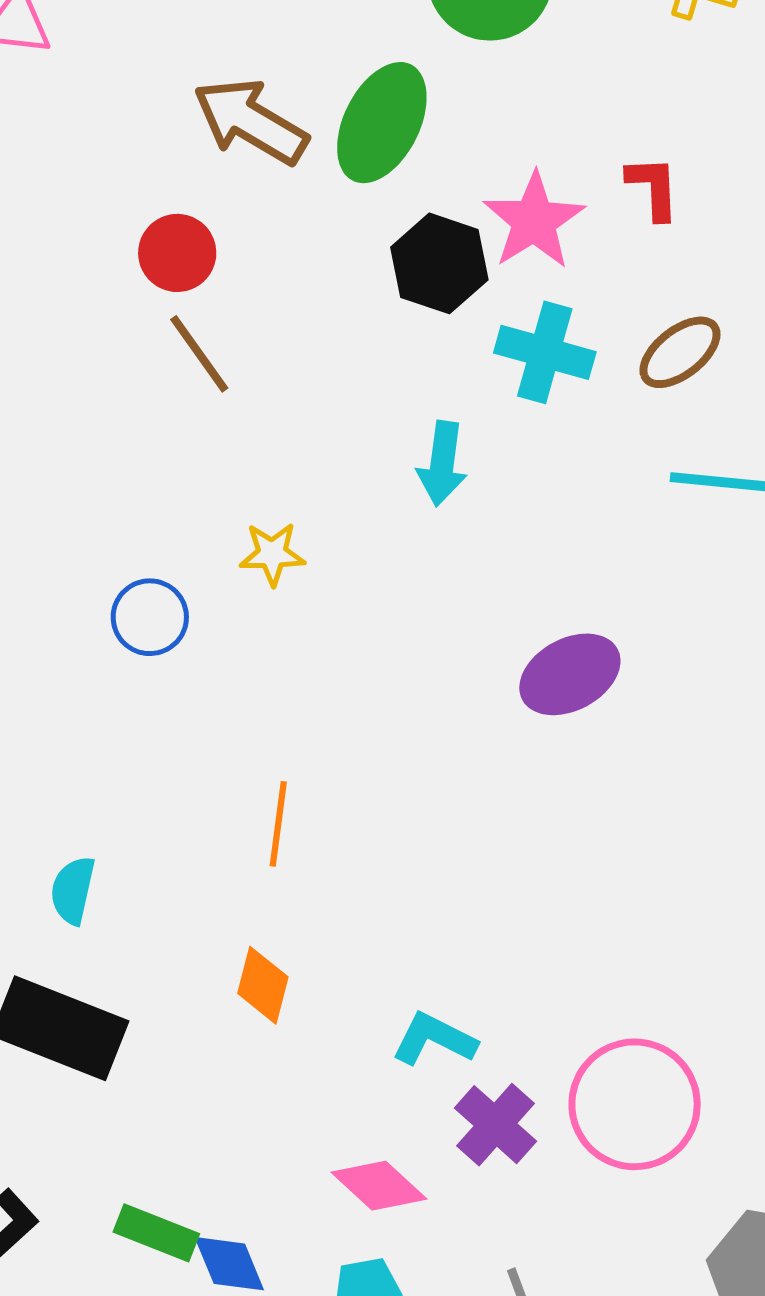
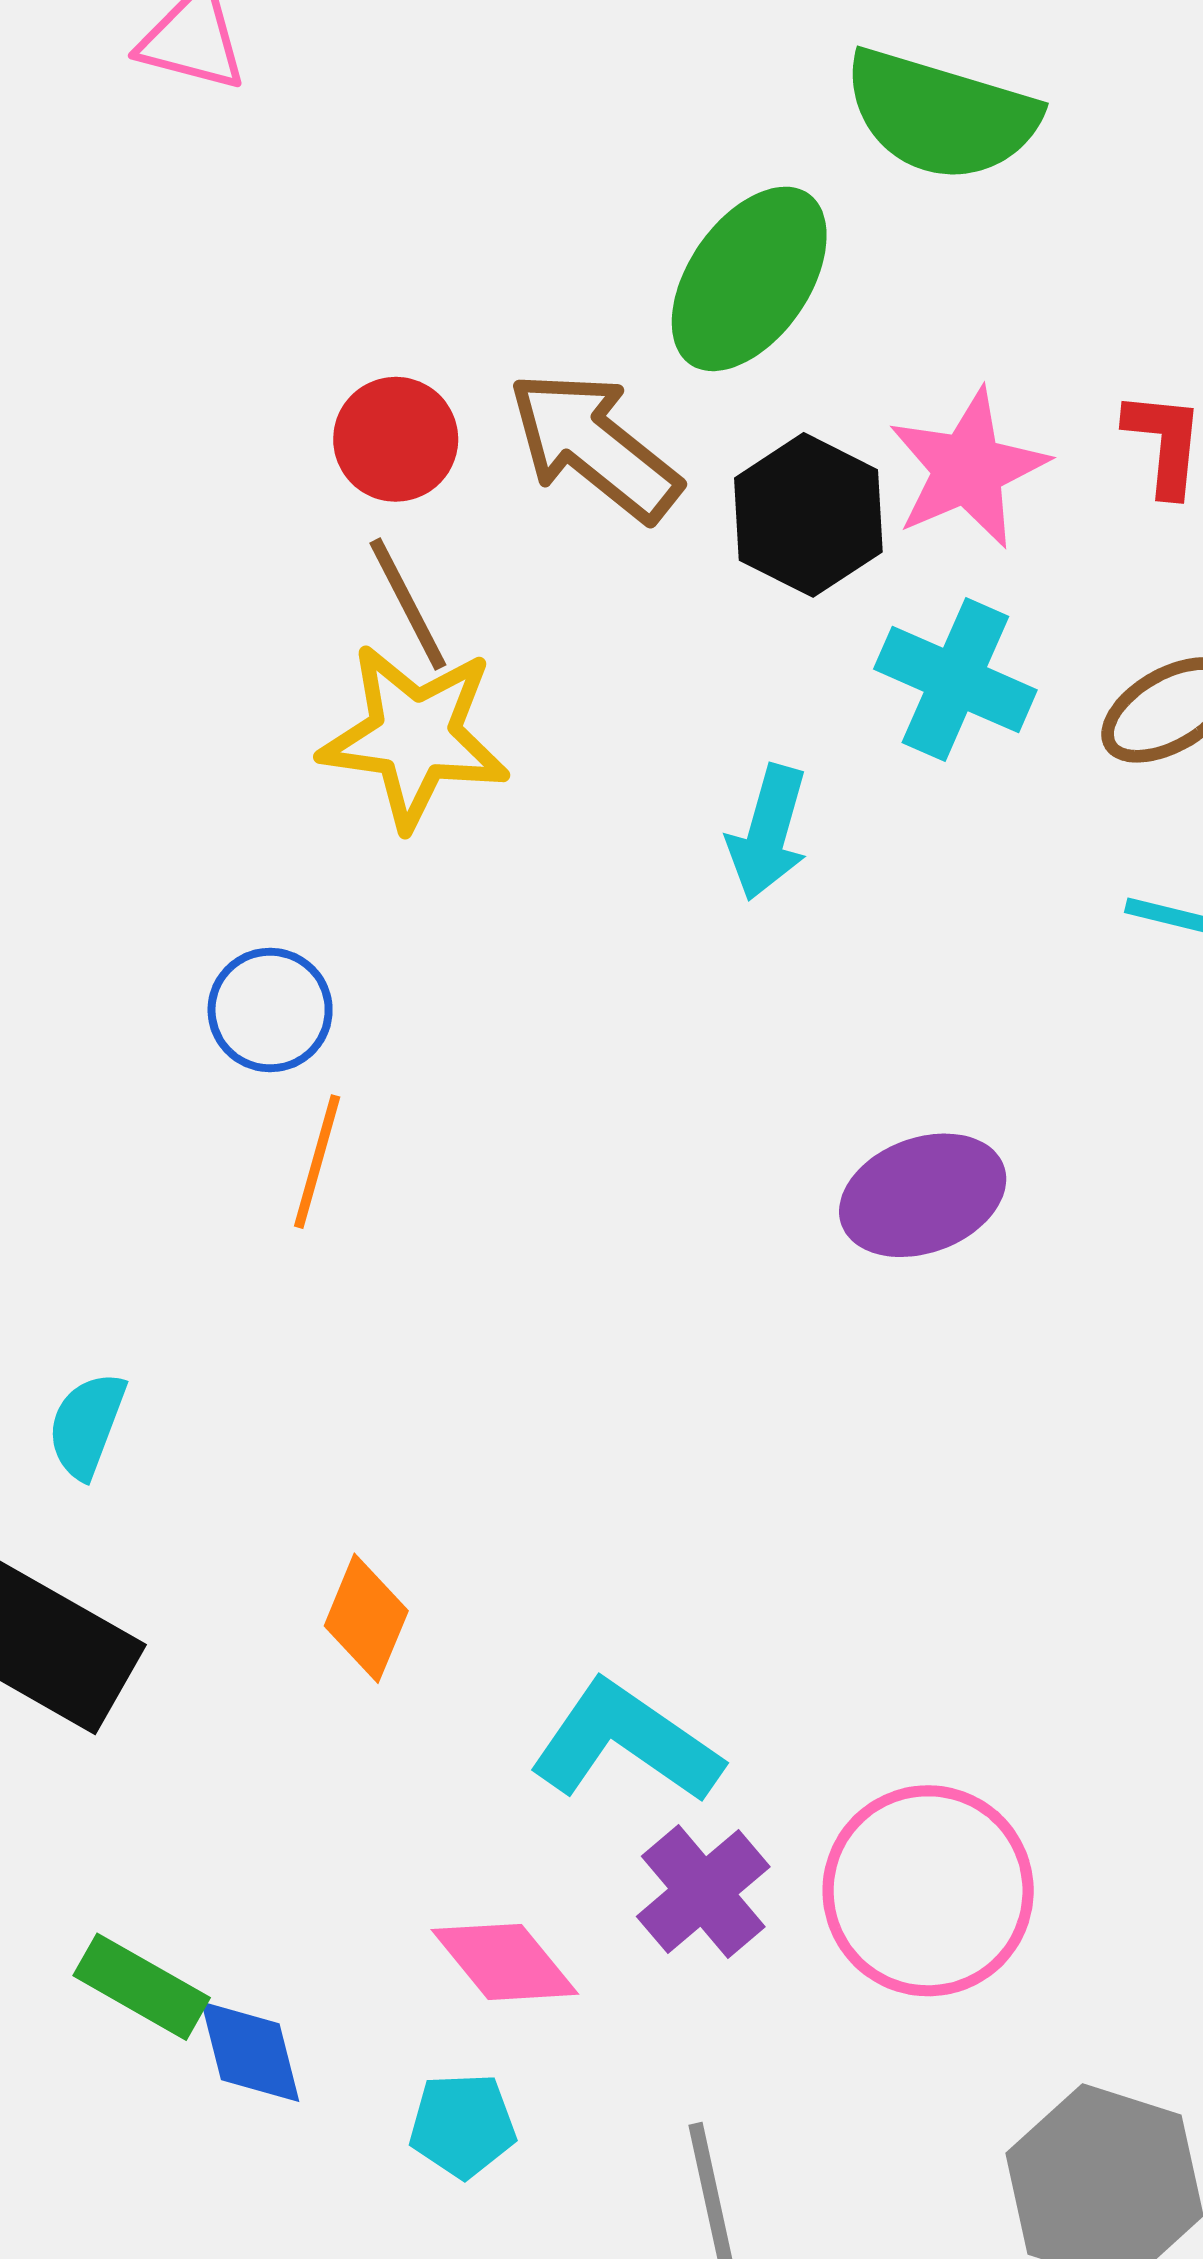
brown arrow: (251, 121) -> (594, 446), moved
yellow star: (272, 554) -> (415, 736), moved, size x1.8
orange line: (278, 824) -> (317, 1162), moved
cyan L-shape: (434, 1039) -> (626, 1742), size x1.4

